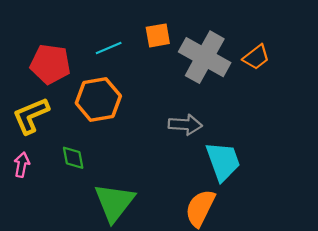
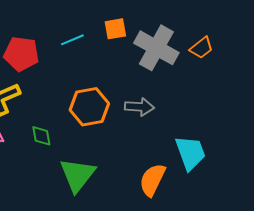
orange hexagon: (98, 99) -> (89, 107), moved
cyan trapezoid: (223, 161) -> (190, 153), moved

